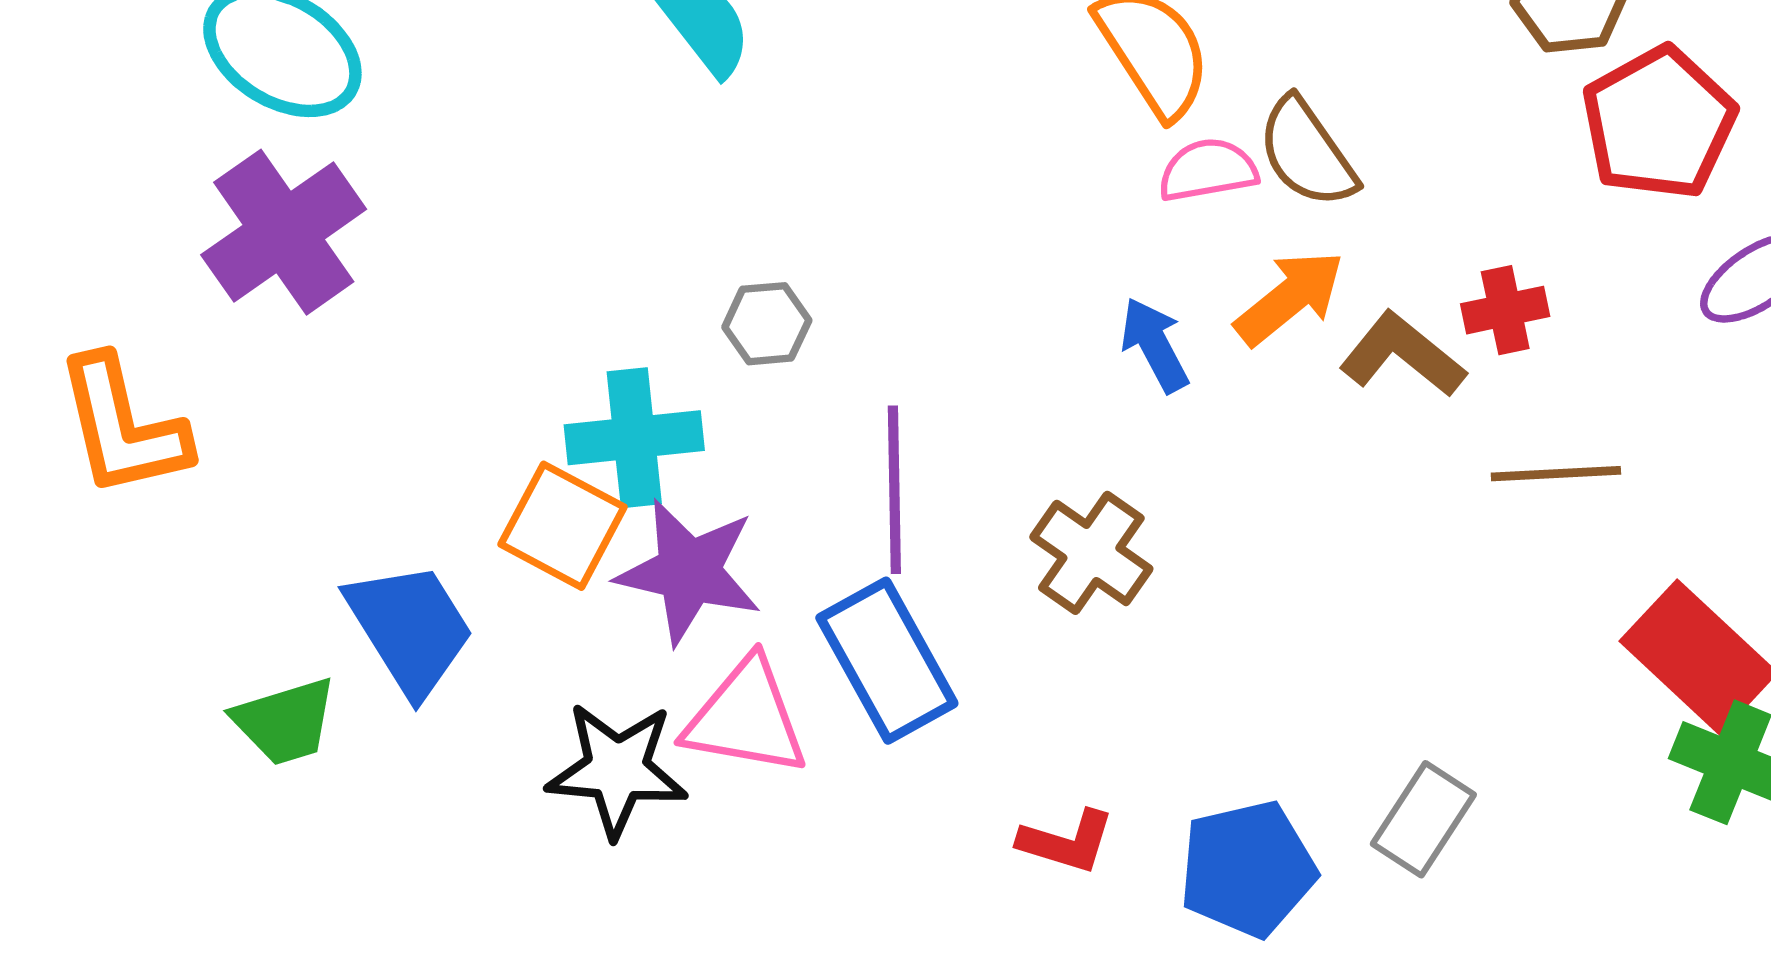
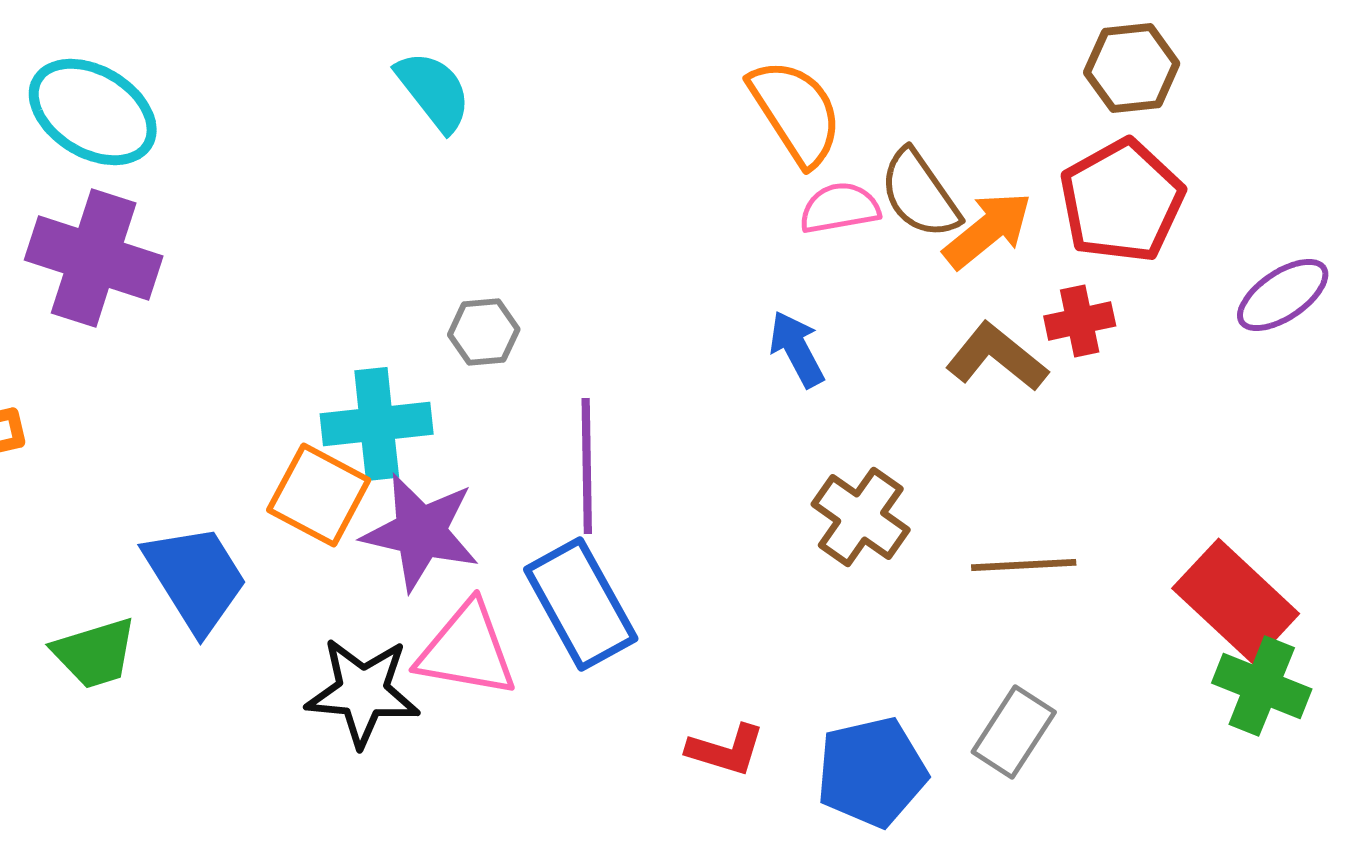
red pentagon: (1659, 123) -> (1122, 201), moved
purple cross: (284, 232) -> (94, 258), turned -37
orange arrow: (1290, 298) -> (988, 230), moved
brown line: (1556, 474) -> (1024, 565), moved
brown cross: (1091, 553) -> (861, 517), moved

